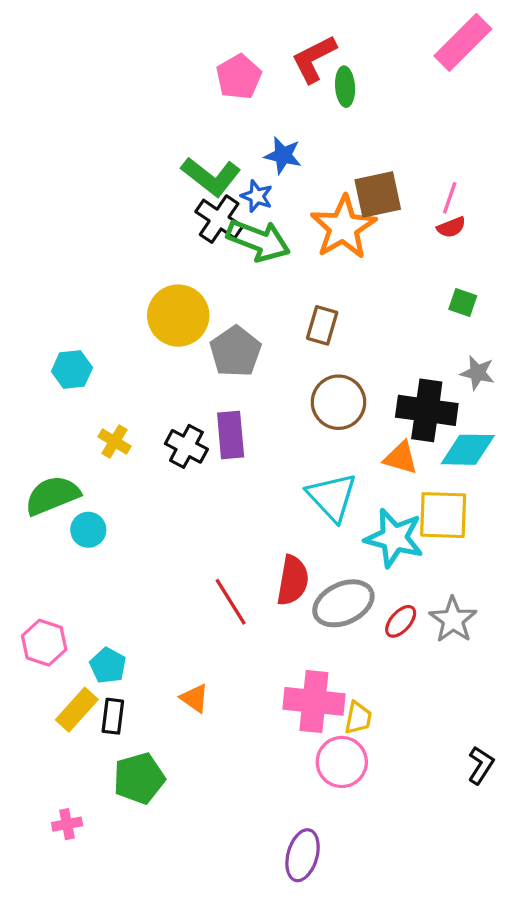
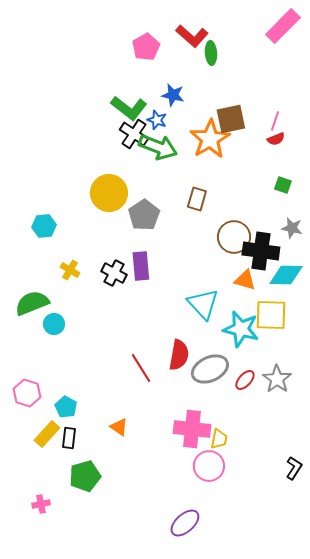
red L-shape: (314, 59) -> (192, 36), turned -112
brown circle: (339, 402) -> (234, 237), moved
purple ellipse: (303, 855) -> (185, 523), turned 32

